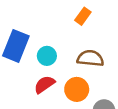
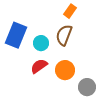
brown semicircle: (90, 58) -> (64, 35), moved, turned -75

